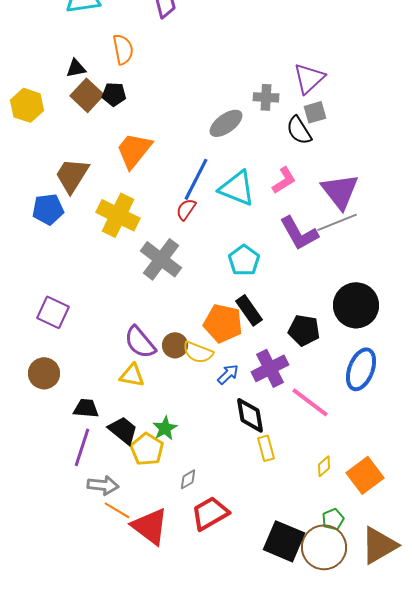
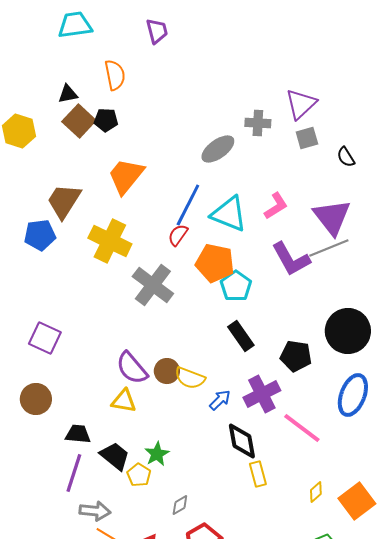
black semicircle: (299, 130) -> (346, 157), moved, size x0.7
orange pentagon: (223, 323) -> (215, 263), moved
yellow pentagon: (147, 449) -> (139, 475), size x0.7

